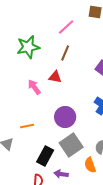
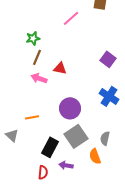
green star: (28, 47) -> (33, 38), size x0.6
brown line: (65, 53) -> (37, 57), moved
pink arrow: (34, 87) -> (39, 78), turned -35

